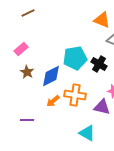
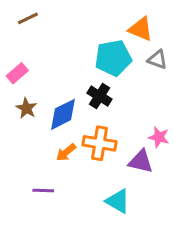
cyan pentagon: (75, 58) -> (113, 58), moved
black cross: (99, 64) -> (100, 96), moved
purple line: (27, 120) -> (43, 190), moved

